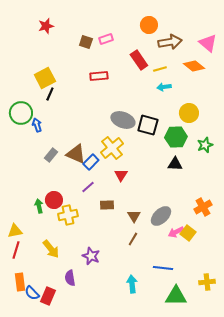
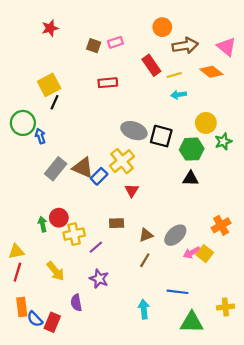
green star: (205, 145) -> (223, 141), moved
gray rectangle: (51, 155) -> (56, 169), size x1.5
purple line: (88, 187) -> (96, 247), moved
brown triangle: (134, 216) -> (146, 235), turned 40

